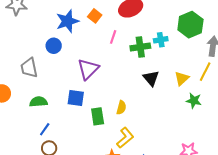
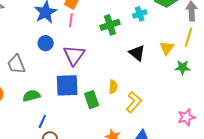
pink line: (113, 37) -> (71, 20), moved
blue circle: (54, 46) -> (46, 43), moved
green cross: (140, 47) -> (110, 25), moved
blue square: (76, 98) -> (67, 85), size x1.4
yellow L-shape: (125, 138) -> (134, 102), moved

